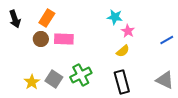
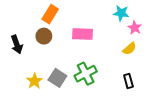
black arrow: (15, 19) -> (17, 44), moved
pink rectangle: (64, 39) -> (82, 34), moved
black rectangle: (122, 82) -> (128, 81), size x0.6

